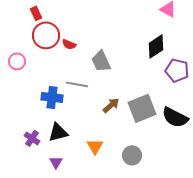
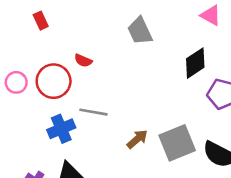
red circle: (46, 35) -> (54, 81), moved
gray trapezoid: (101, 61) -> (140, 31), moved
blue cross: (52, 97) -> (61, 129), turned -30

